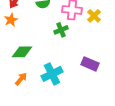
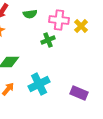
purple rectangle: (90, 64) -> (79, 93), moved

